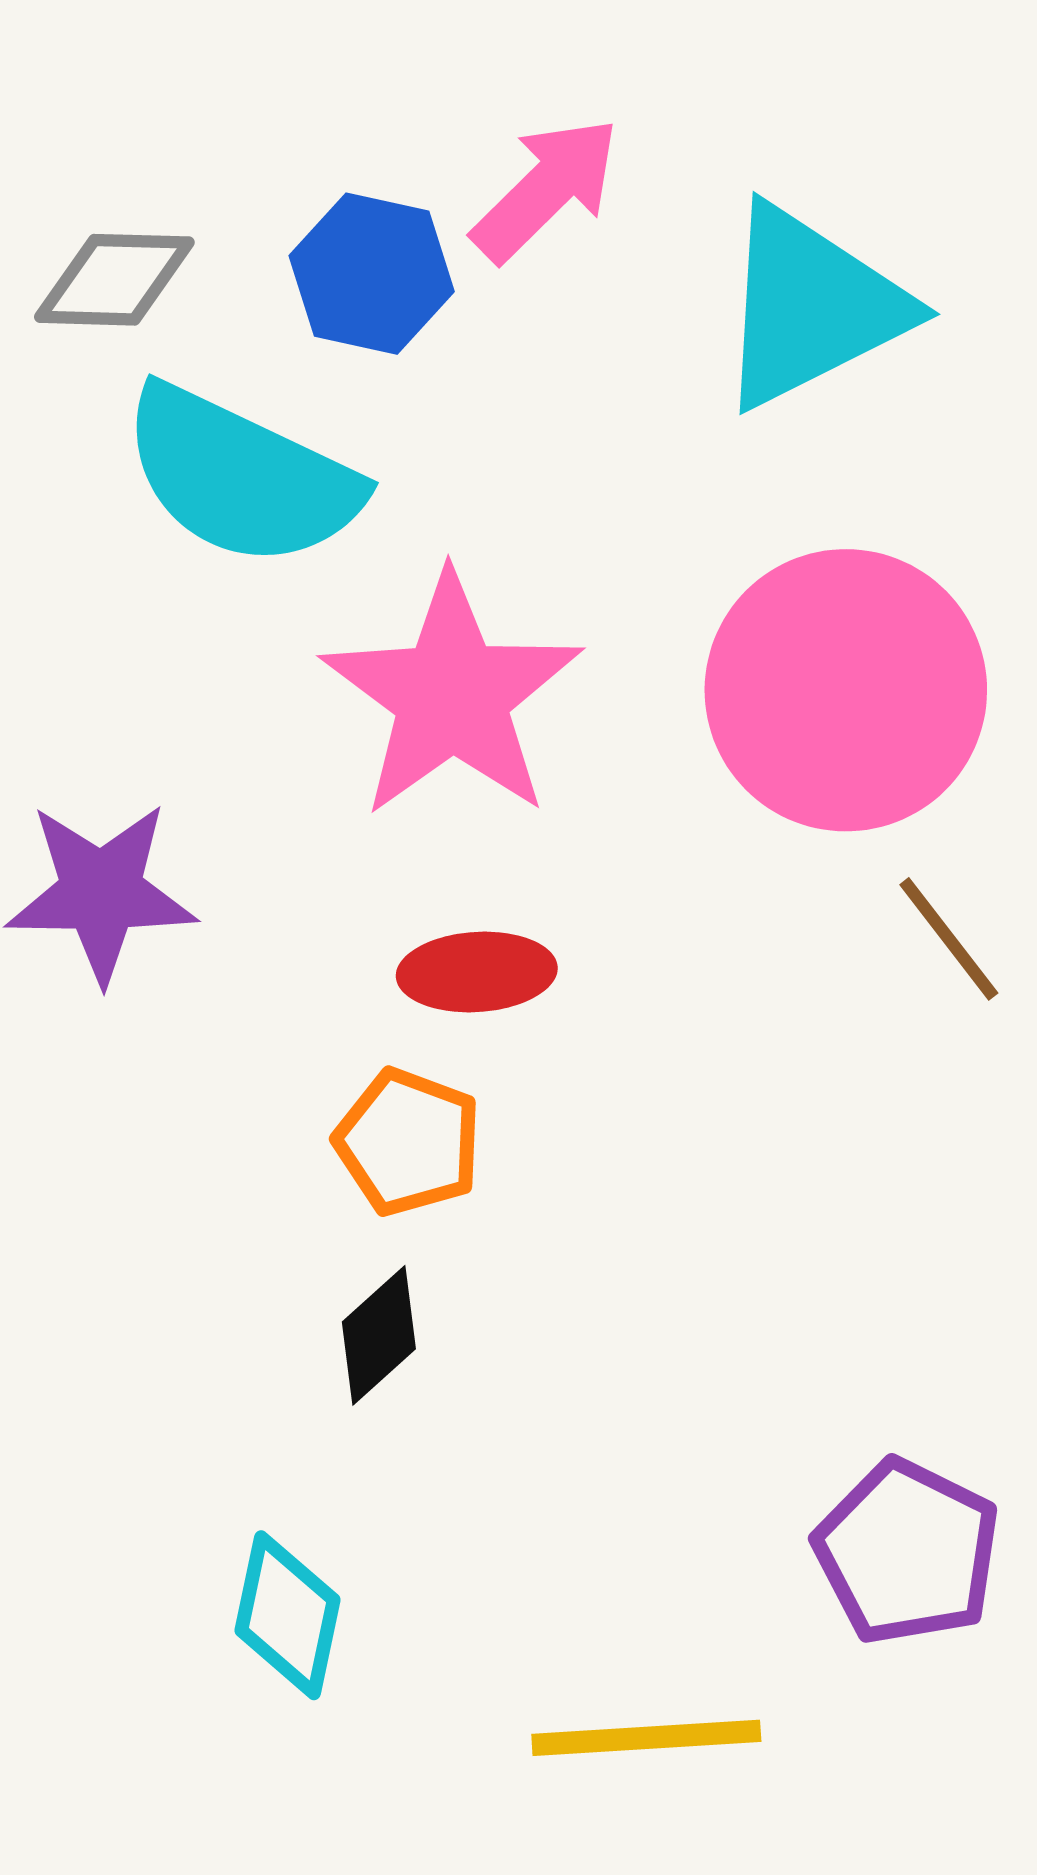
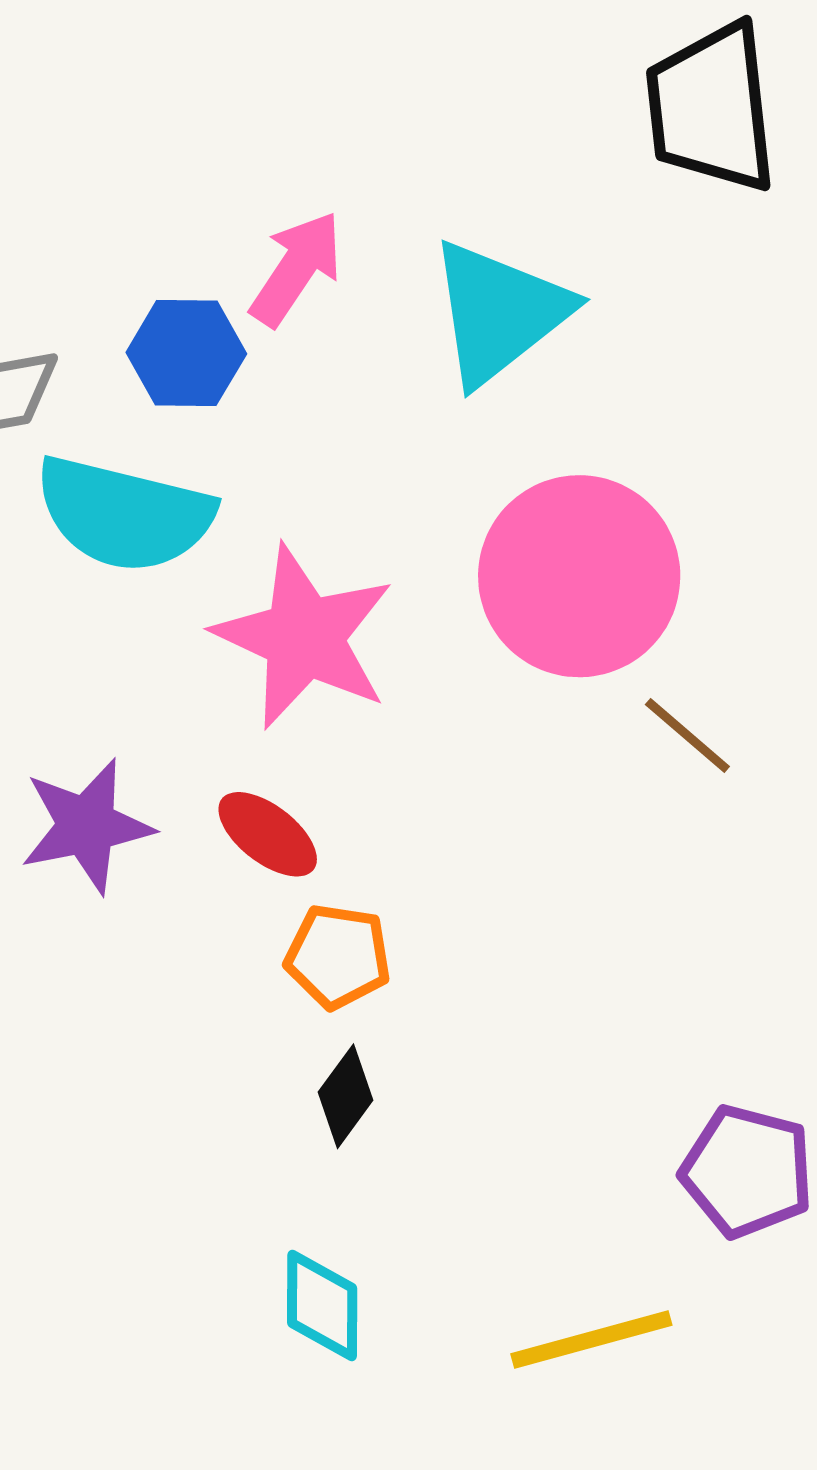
red ellipse: (477, 972) -> (268, 834), moved, turned 53

